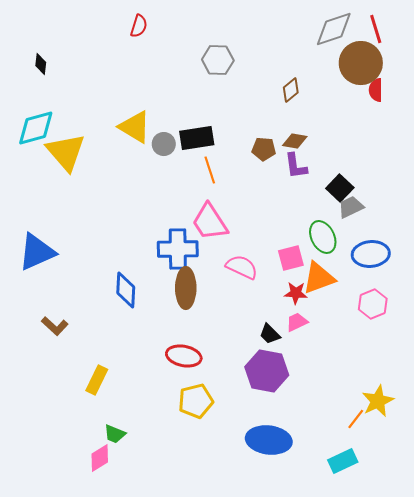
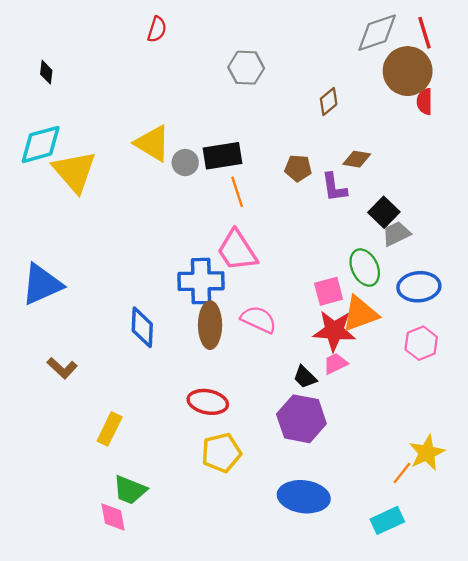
brown diamond: (295, 141) -> (357, 159), moved
pink semicircle: (242, 267) -> (259, 319), moved
red star: (296, 293) -> (334, 331), size x1.6
green trapezoid: (115, 434) -> (130, 490), size x1.4
pink diamond: (100, 458) -> (113, 517), turned -68

